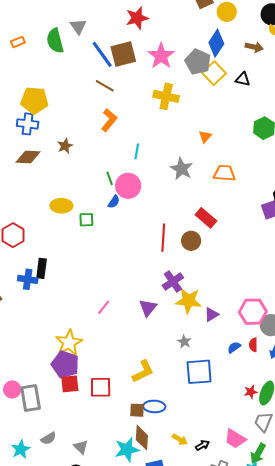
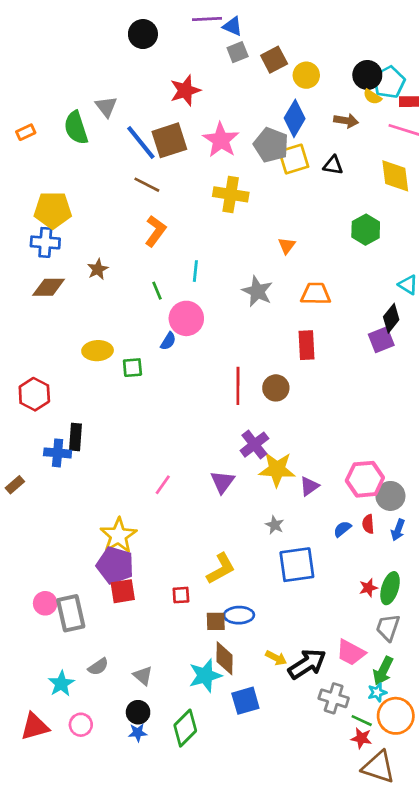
yellow square: (214, 73) -> (294, 159), turned 30
green line: (110, 178) -> (157, 291), moved
red rectangle: (206, 218) -> (307, 345), moved, turned 50
red square: (101, 387) -> (181, 595), moved, size x0.6
black arrow: (202, 445) -> (307, 664), size x2.0

